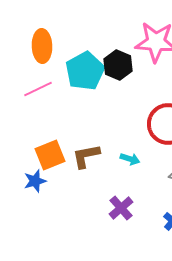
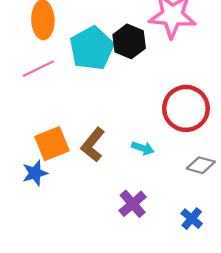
brown L-shape: (86, 156) -> (93, 145), turned -40

